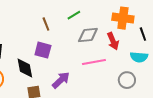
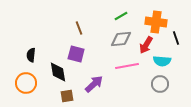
green line: (74, 15) -> (121, 16), moved
red arrow: (113, 41) -> (146, 45), turned 54
cyan semicircle: (139, 57) -> (162, 61), moved

